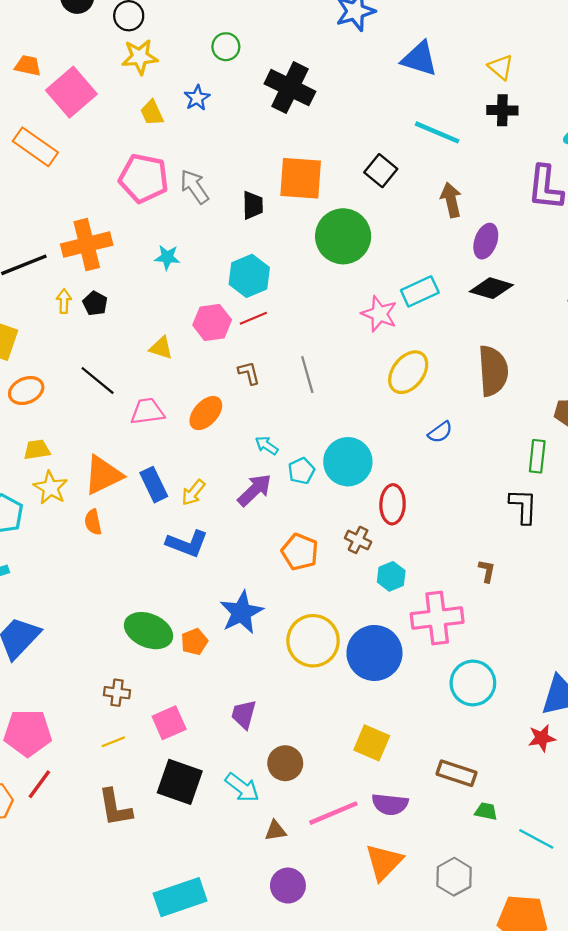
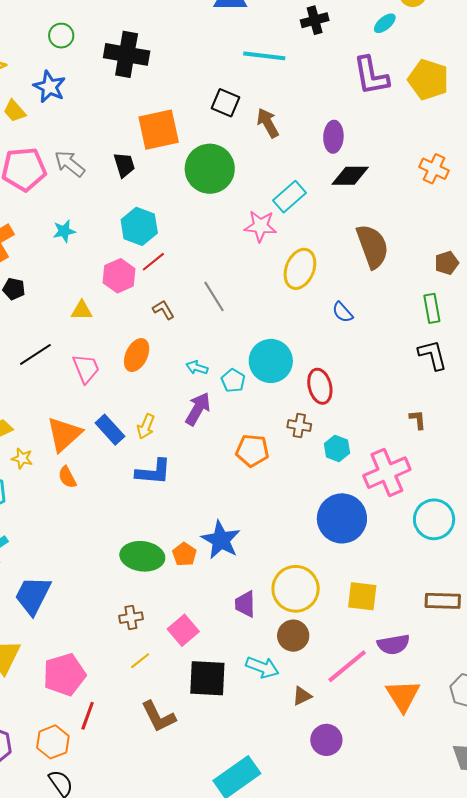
blue star: (197, 98) -> (49, 87), size x1.4
brown arrow: (451, 200) -> (268, 123), moved
black line: (98, 380) -> (35, 354), turned -56
pink trapezoid: (147, 411) -> (86, 368), turned 92
blue semicircle: (440, 432) -> (343, 312), turned 100
yellow star: (51, 488) -> (22, 458), size x0.7
blue star: (241, 612) -> (221, 540), moved
yellow circle: (313, 641) -> (296, 589), moved

